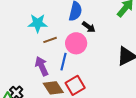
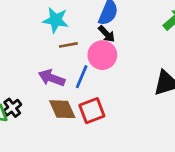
black arrow: (89, 27) -> (107, 34), moved
purple arrow: (42, 66) -> (52, 78), turned -54

